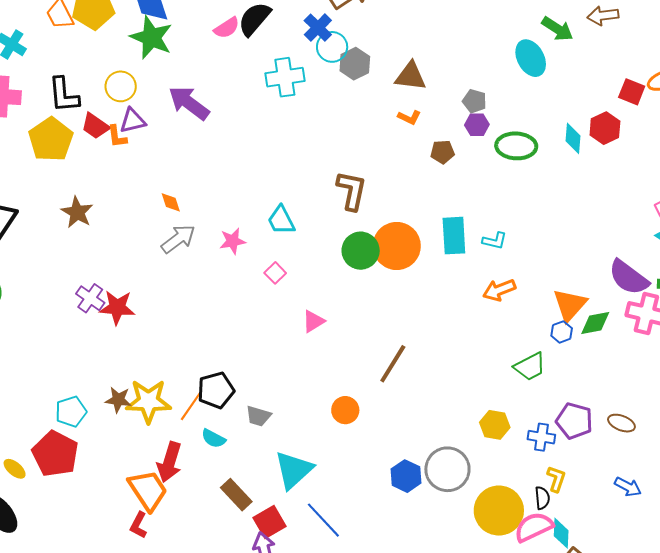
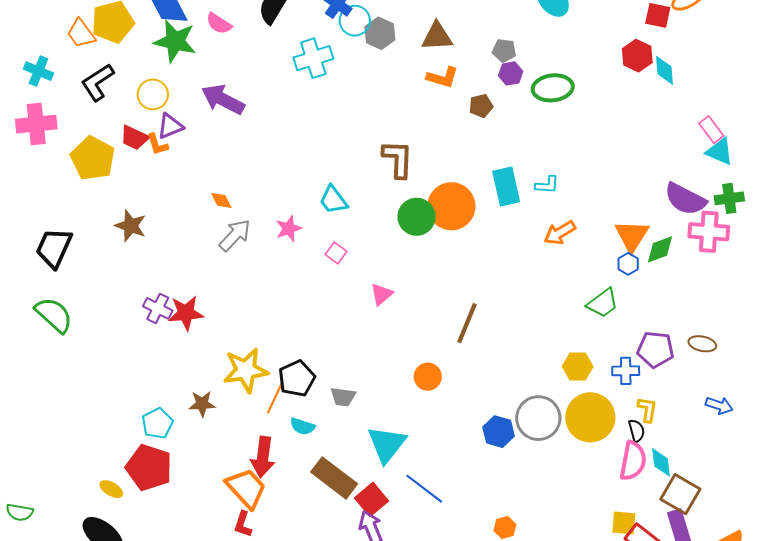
pink semicircle: (227, 28) -> (219, 24), moved, turned 76
black L-shape: (64, 95) -> (98, 82), moved, turned 72
orange L-shape: (409, 117) -> (443, 77), size x1.4
cyan diamond: (573, 138) -> (664, 70), moved
yellow star: (148, 401) -> (246, 370), moved
brown rectangle: (236, 495) -> (334, 478), size x1.4
yellow circle: (499, 511) -> (590, 417), moved
pink semicircle: (534, 527) -> (633, 461), turned 135

